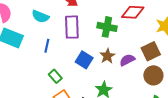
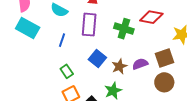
brown star: (107, 56) -> (119, 66), moved

